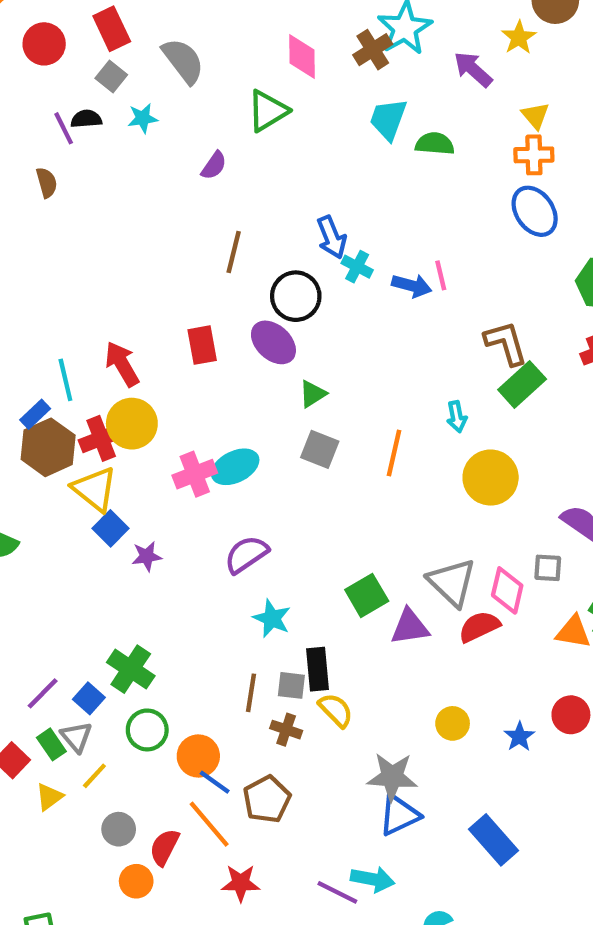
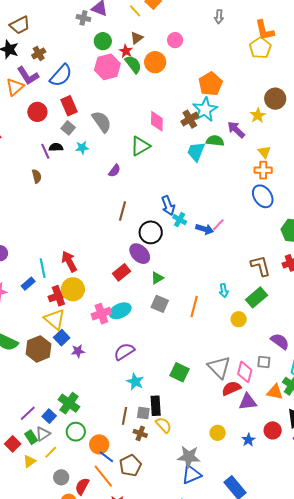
green semicircle: (435, 144) -> (215, 141), moved
pink line: (441, 275) -> (218, 225), turned 56
brown L-shape: (506, 343) -> (260, 266), moved
red rectangle: (202, 345) -> (121, 272), moved, turned 60
green rectangle: (522, 384) -> (257, 297), moved
brown hexagon: (48, 447) -> (39, 349), moved
yellow circle: (491, 478) -> (239, 319), size x0.6
green square: (367, 595) -> (179, 372), turned -36
purple triangle: (410, 627) -> (248, 402), moved
gray triangle: (76, 737) -> (43, 434), turned 35

